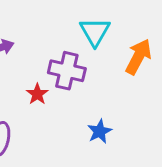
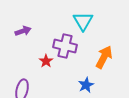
orange arrow: (138, 57) -> (104, 57), moved

